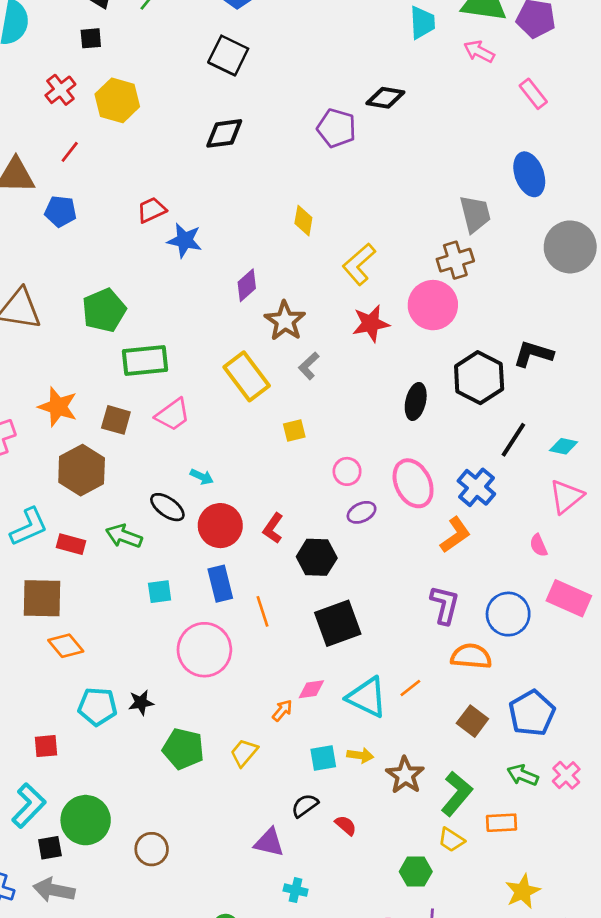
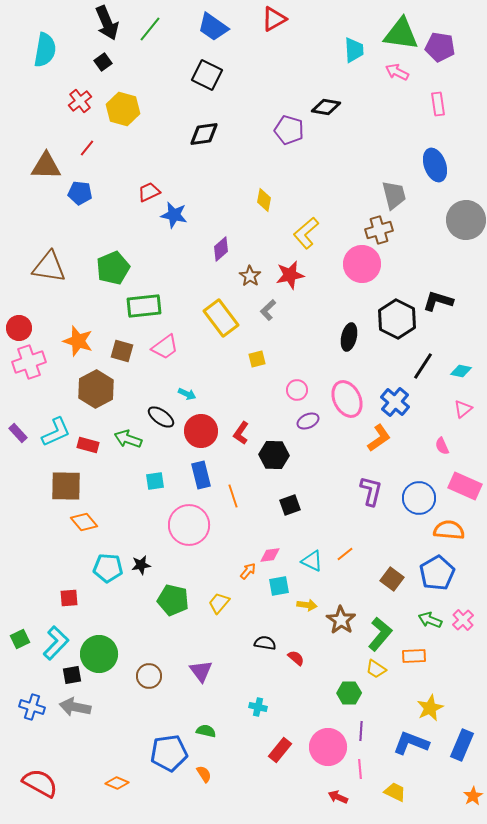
black square: (91, 38) -> (103, 62), turned -30
pink rectangle: (533, 94) -> (438, 104), turned 30
brown star: (285, 321) -> (250, 276), size x0.7
red star: (371, 324) -> (290, 275), moved
pink triangle: (566, 497) -> (463, 409), size x0.7
black square: (338, 623) -> (290, 505), size x0.6
orange semicircle: (471, 656) -> (449, 530), moved
cyan triangle: (367, 697) -> (312, 561), size x0.7
cyan square: (323, 758) -> (279, 586), moved
black semicircle: (305, 806) -> (265, 643), turned 45
purple triangle: (269, 842) -> (201, 671), moved, turned 40

